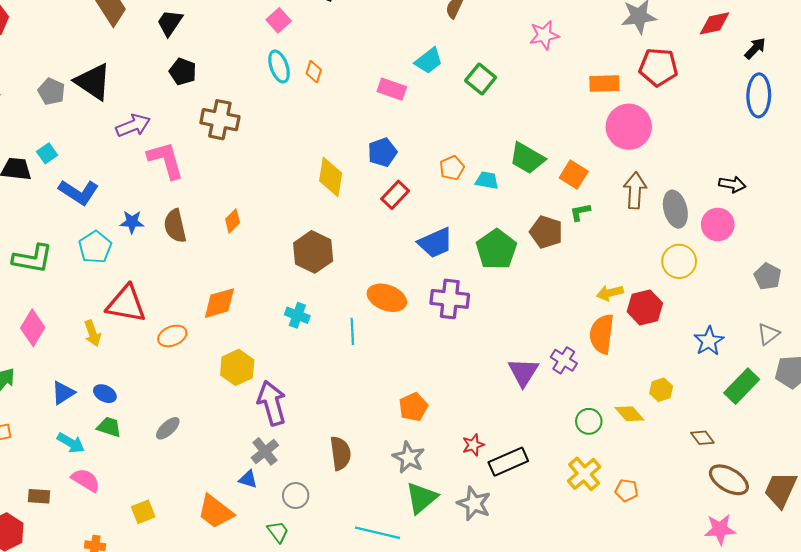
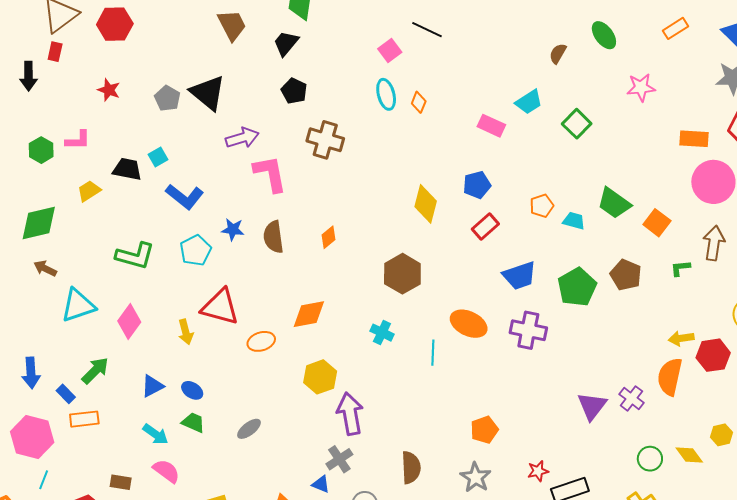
green L-shape: (580, 212) -> (680, 268), moved

